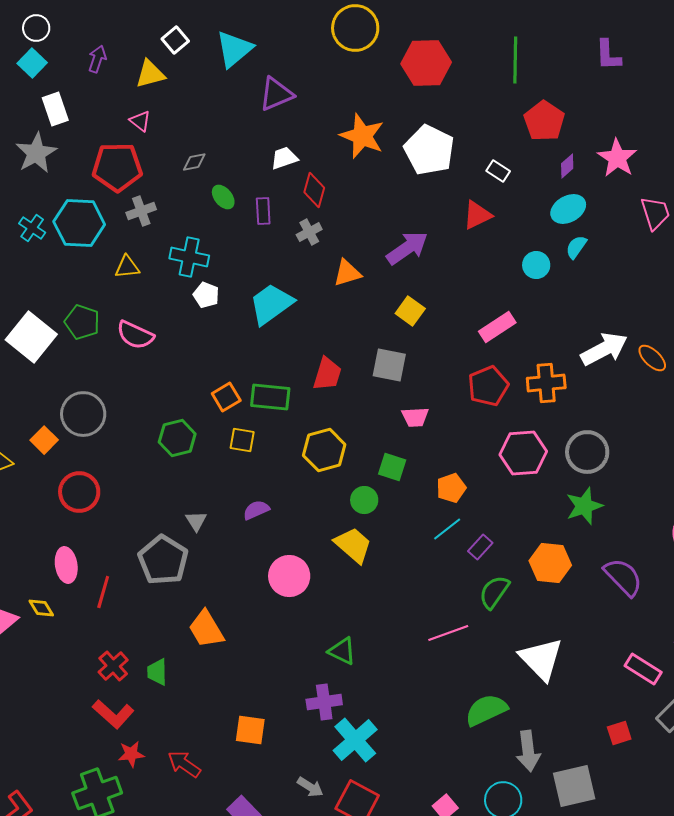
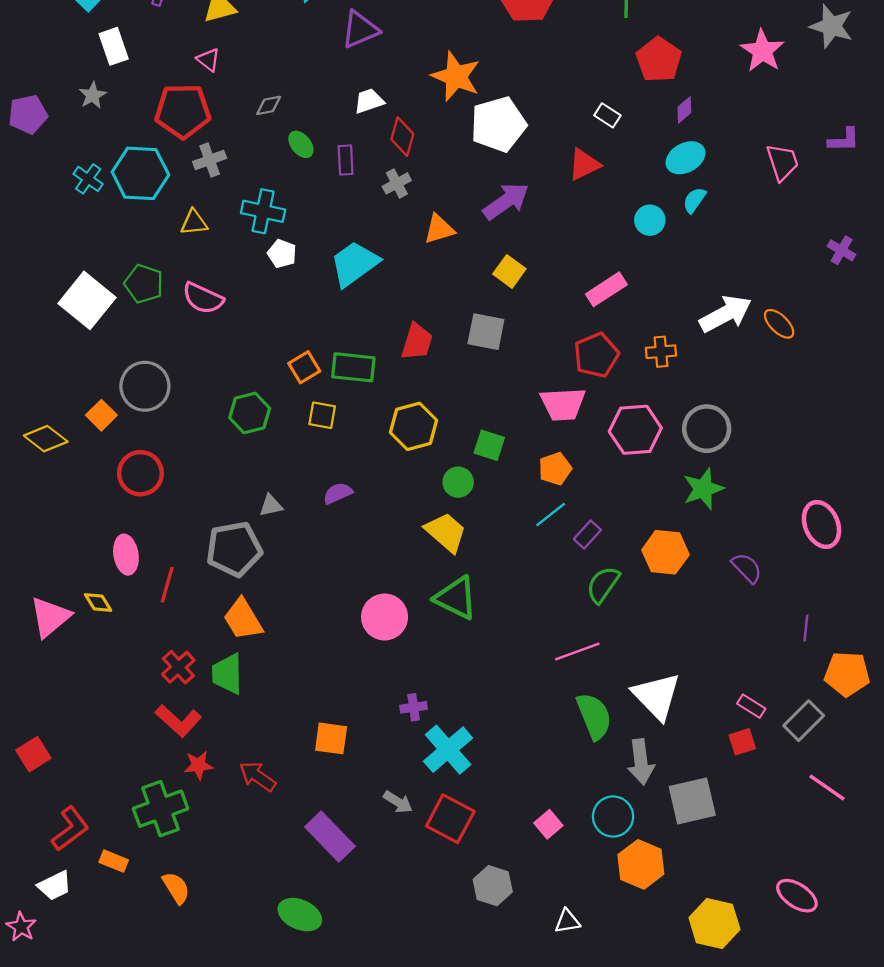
white pentagon: (429, 150) -> (498, 124), moved, turned 30
gray star: (36, 153) -> (93, 95), size x0.6
pink star: (617, 158) -> (762, 51), moved
orange cross: (546, 383) -> (661, 352), size x0.7
pink trapezoid: (415, 417) -> (563, 404), moved, size x1.5
gray triangle: (196, 521) -> (271, 506), turned 50
gray pentagon: (163, 560) -> (234, 549), turned 30
pink circle: (289, 576) -> (385, 617), moved
purple semicircle: (623, 577) -> (747, 568), size x0.7
orange trapezoid: (206, 629) -> (243, 619), moved
pink line: (448, 633) -> (577, 652), moved
green triangle: (342, 651) -> (456, 598), moved, size x1.4
white triangle: (541, 659) -> (657, 696), moved
pink rectangle: (643, 669) -> (751, 706), moved, size x0.7
green trapezoid: (157, 672) -> (227, 674), size x1.4
purple cross: (324, 702) -> (414, 707), size x0.7
green semicircle: (486, 710) -> (594, 716), turned 93

